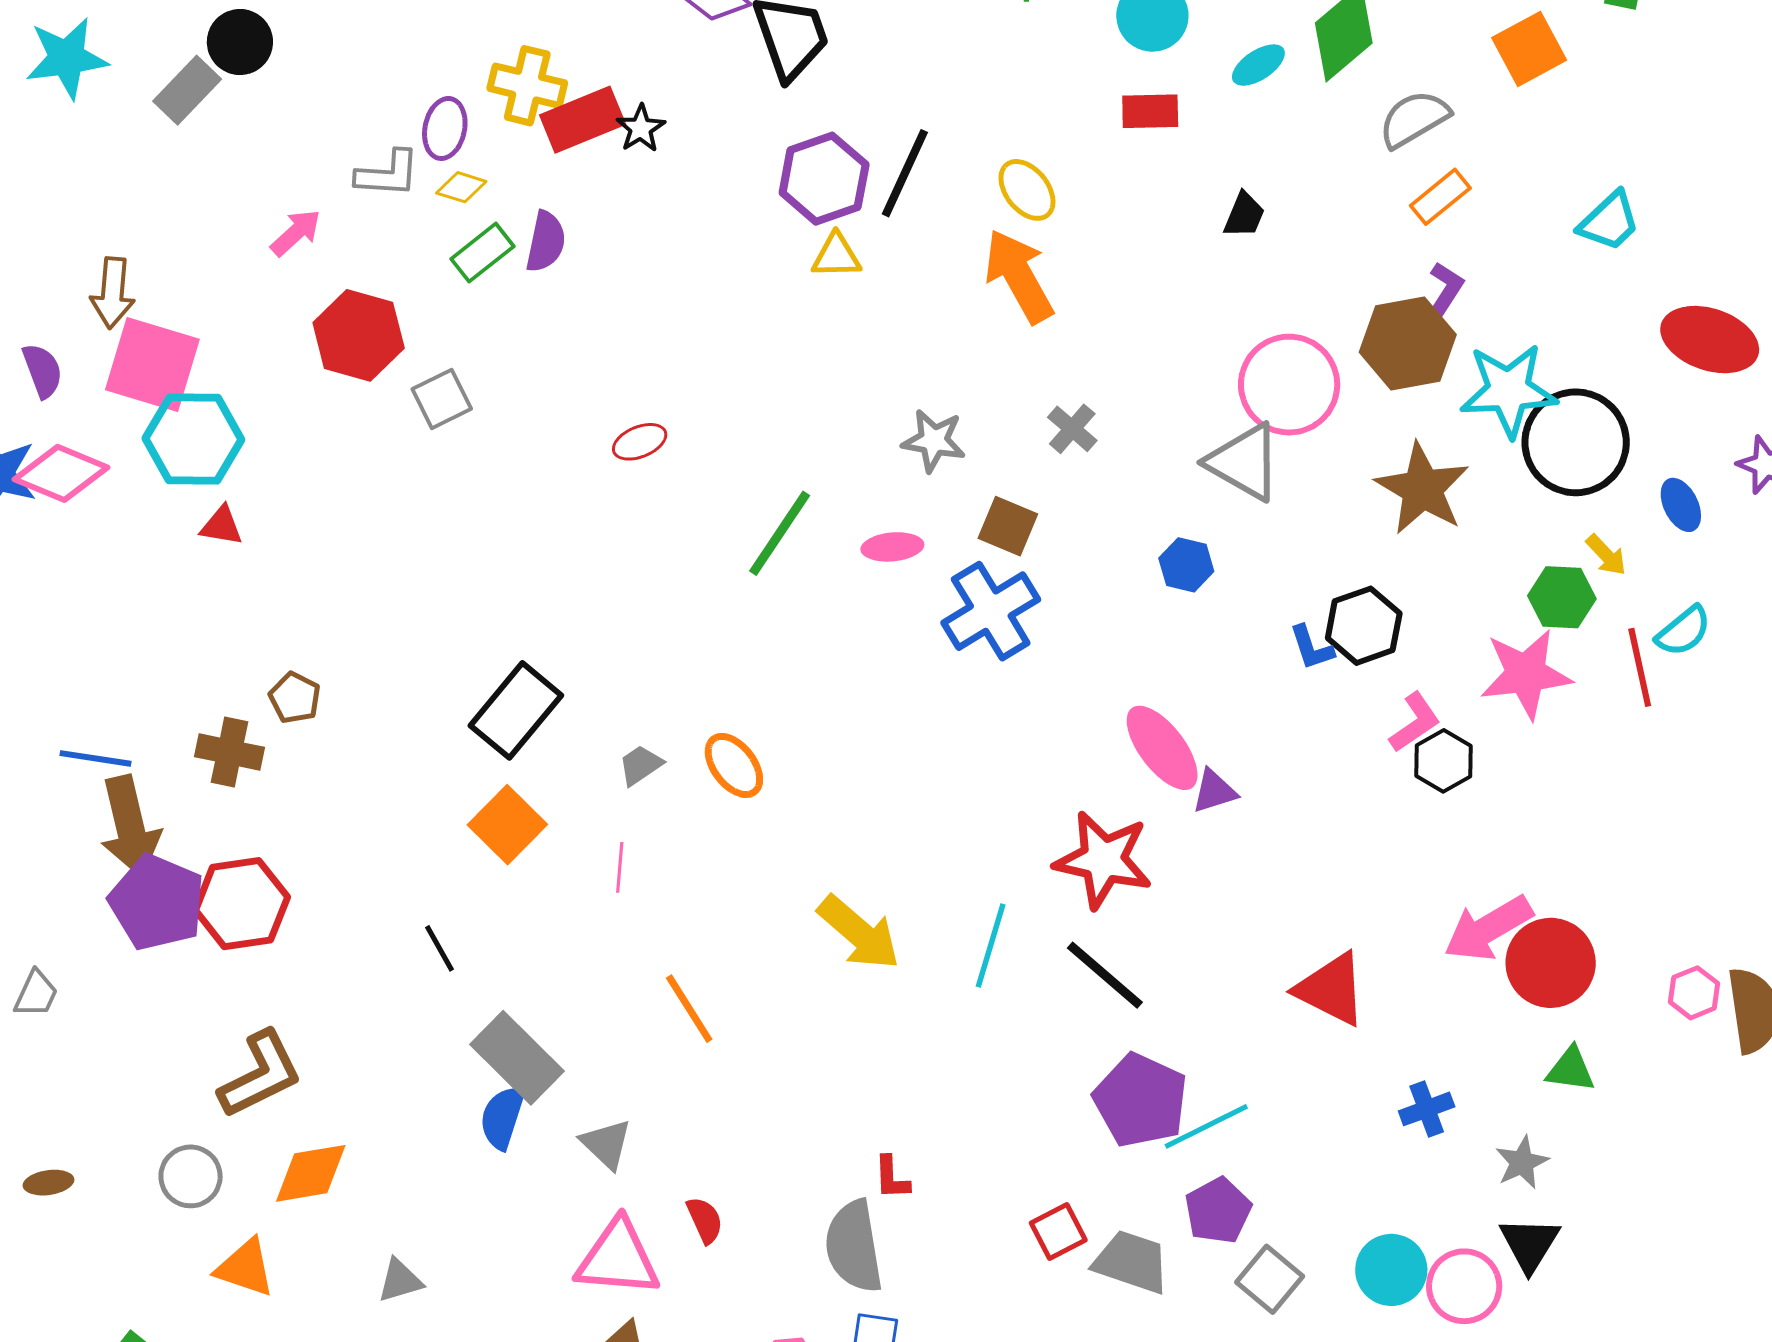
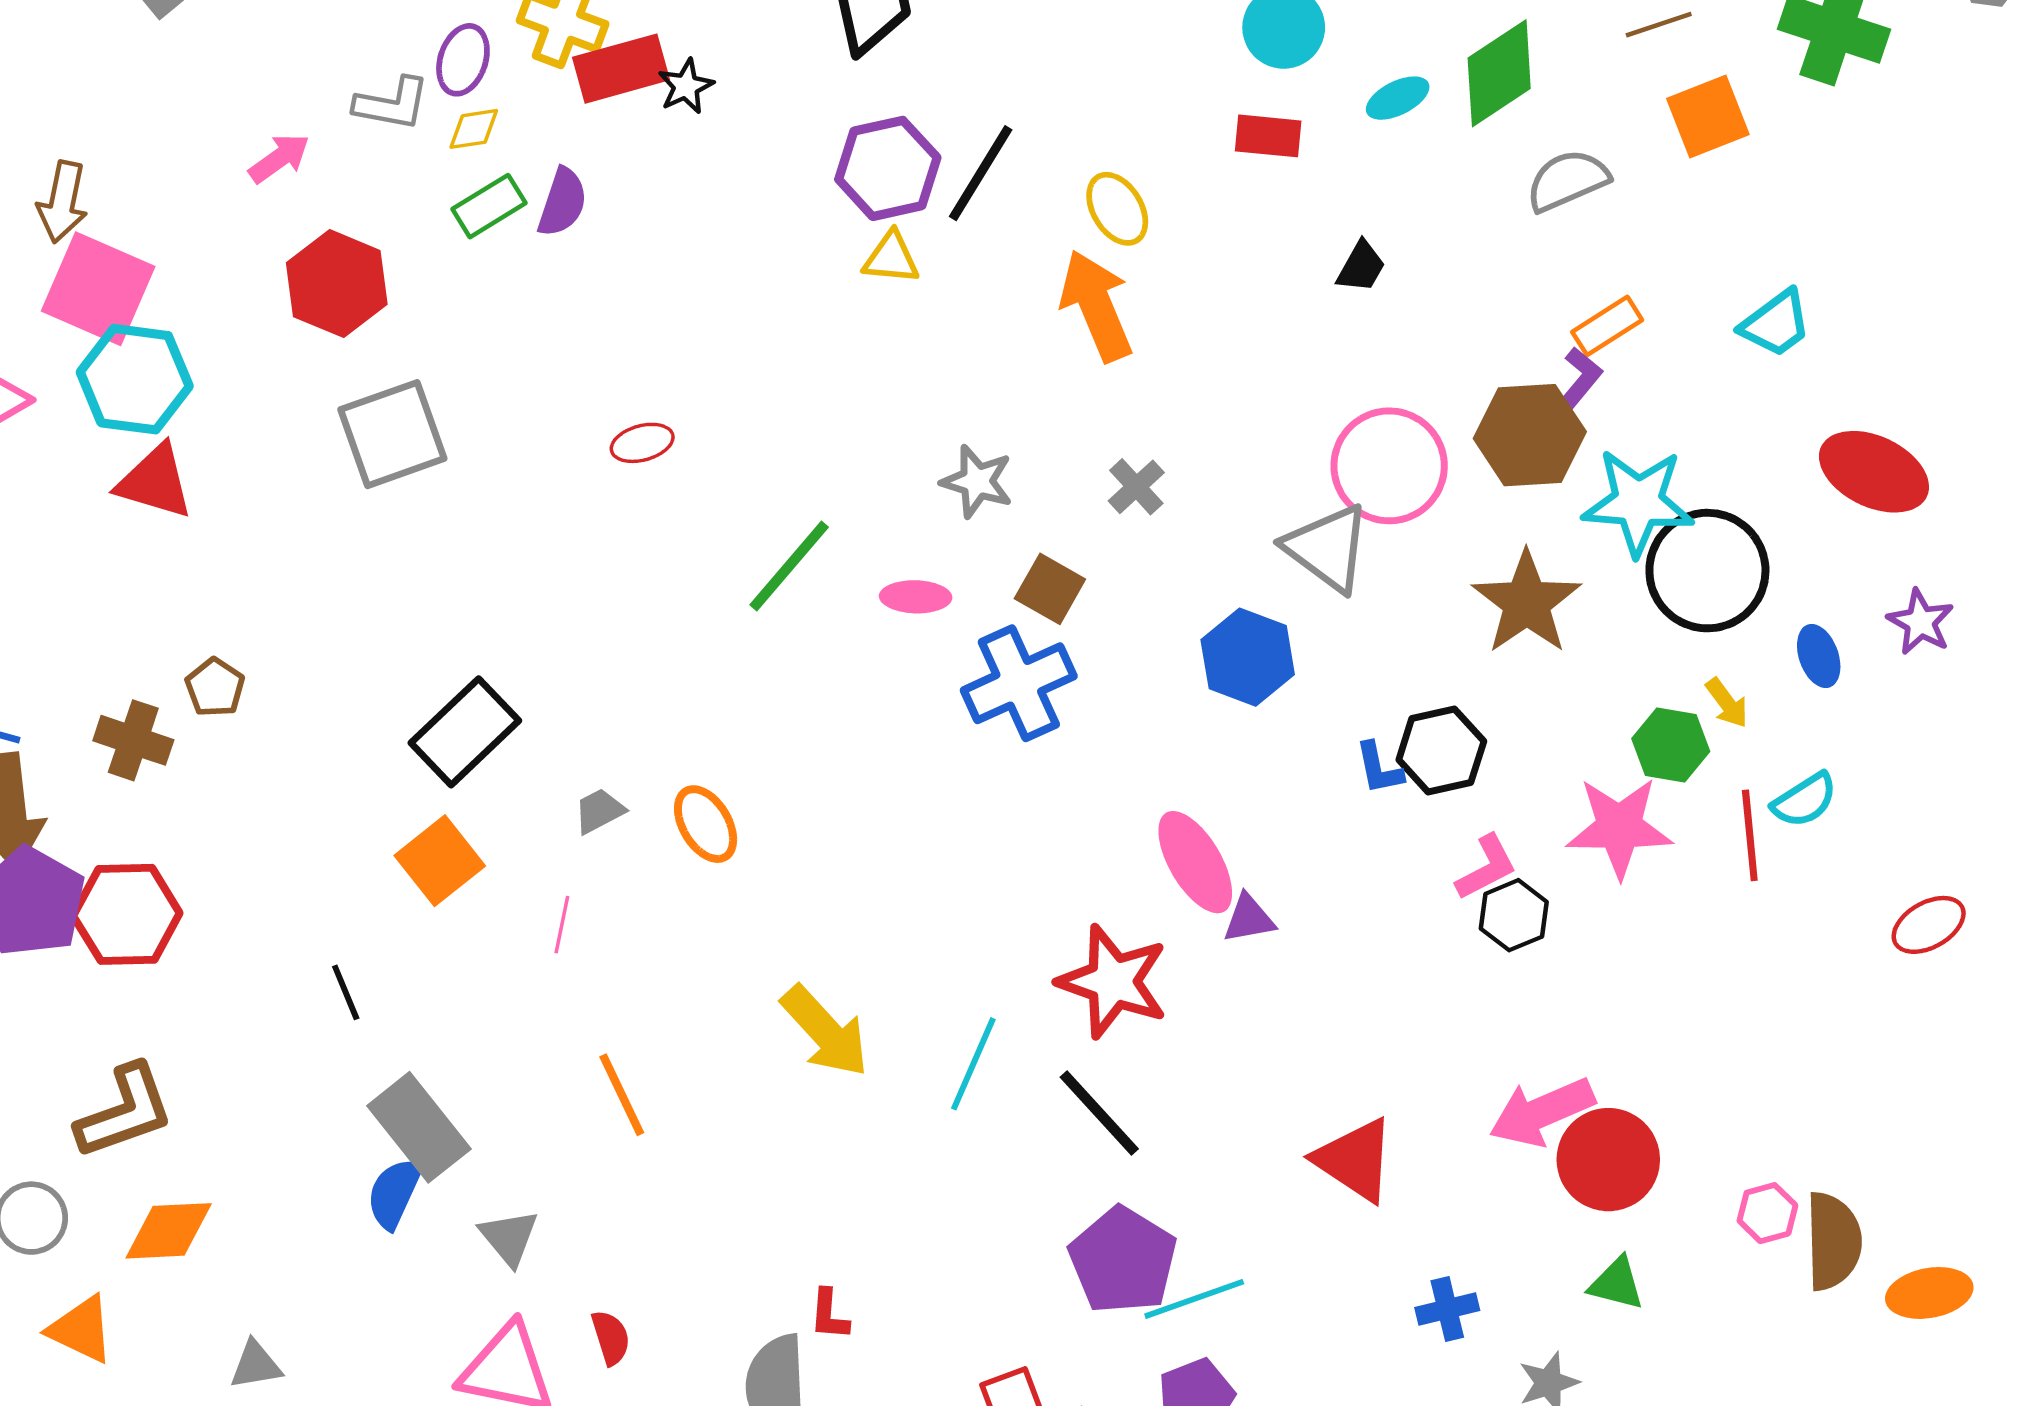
yellow diamond: (461, 187) -> (474, 129), turned -33
orange rectangle: (1440, 197) -> (1607, 326), moved
gray square: (442, 399) -> (392, 434), moved, size x1.6
red triangle: (222, 526) -> (155, 482), size x1.6
blue hexagon: (1186, 565) -> (1248, 657), size x1.5

